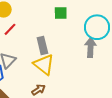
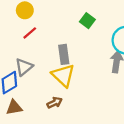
green square: (61, 13) -> (87, 21), turned 32

